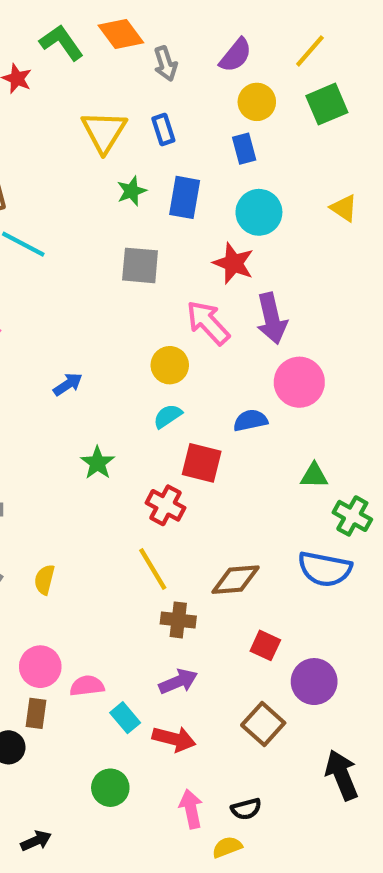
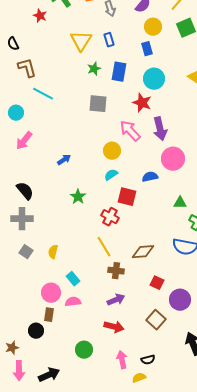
cyan rectangle: (125, 718) -> (73, 279), moved
black arrow: (36, 841) -> (49, 375), size x1.5

